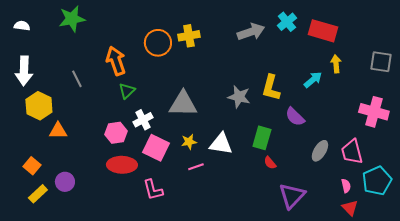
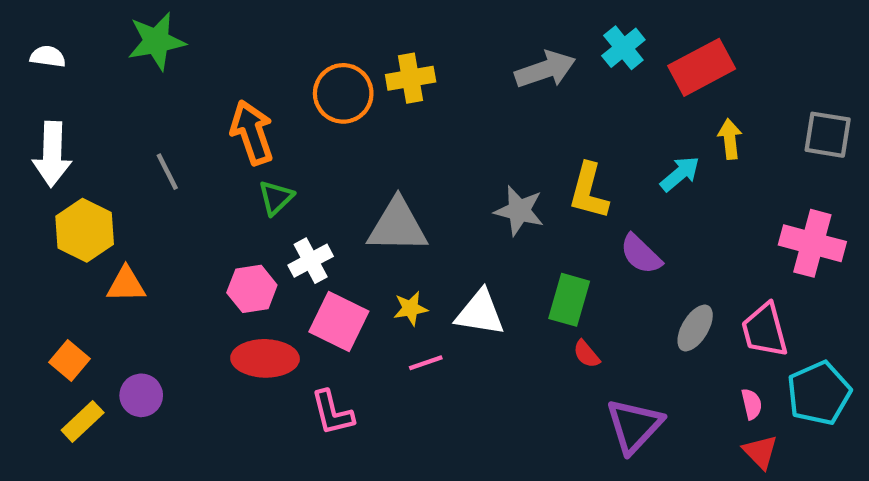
red rectangle: (323, 31) -> (702, 67), turned -44

